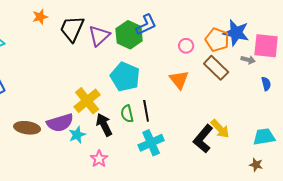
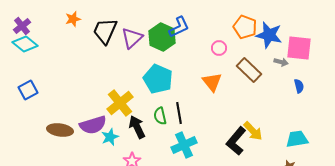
orange pentagon: (217, 40) -> (245, 27), moved

